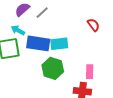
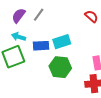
blue rectangle: (38, 43) -> (41, 46), size x0.7

